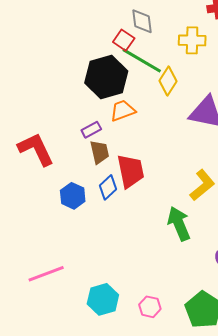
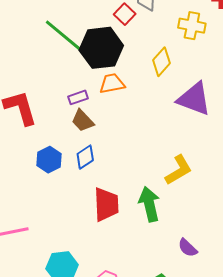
green line: (142, 60) -> (63, 35), moved
brown trapezoid: (100, 152) -> (83, 121), turned 140
red trapezoid: (131, 171) -> (106, 204), moved

